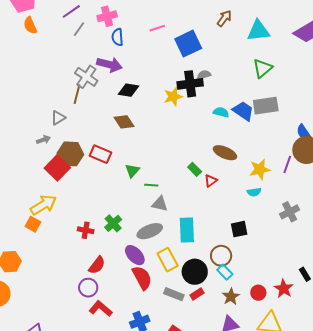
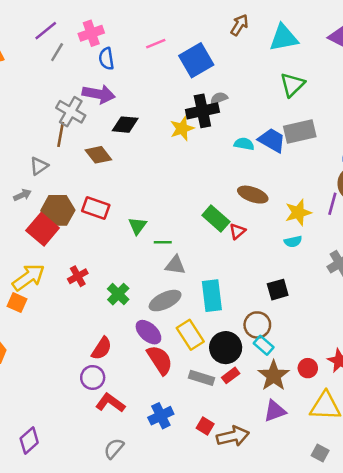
brown diamond: (124, 122) -> (98, 155), moved
green rectangle: (195, 169) -> (216, 218), size x1.5
red cross: (86, 230) -> (78, 276), moved, turned -35
brown star: (231, 297) -> (274, 376), size x1.4

